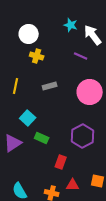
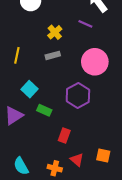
yellow cross: (37, 56) -> (55, 32), moved, turned 32
purple hexagon: (83, 136) -> (78, 95), moved
red triangle: (73, 185) -> (77, 160), turned 40

